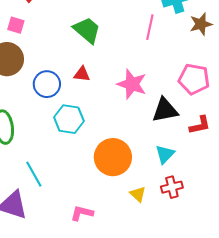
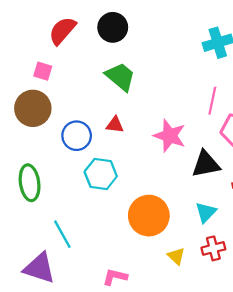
pink line: (150, 27) -> (212, 101), moved

